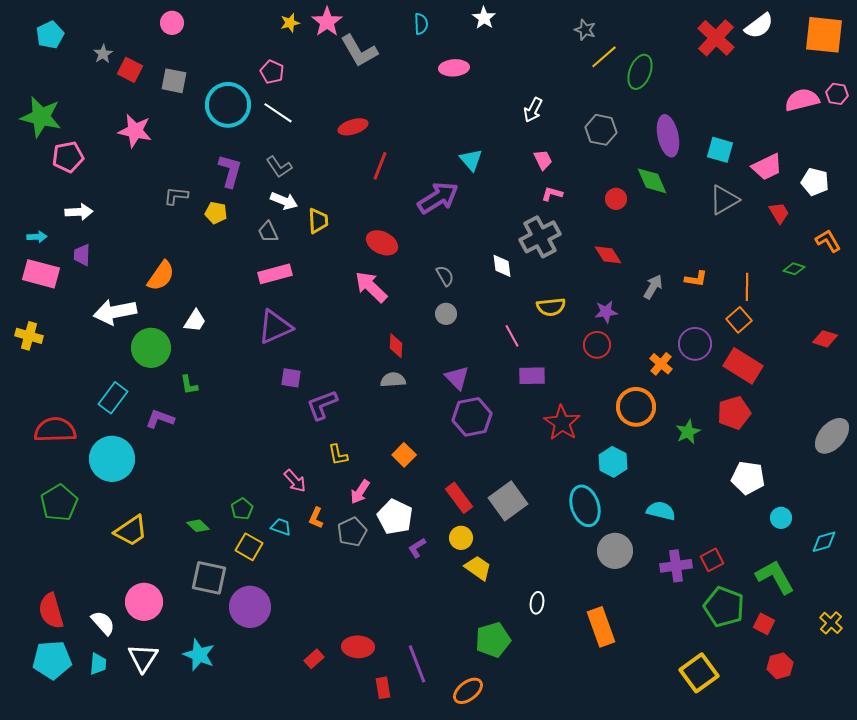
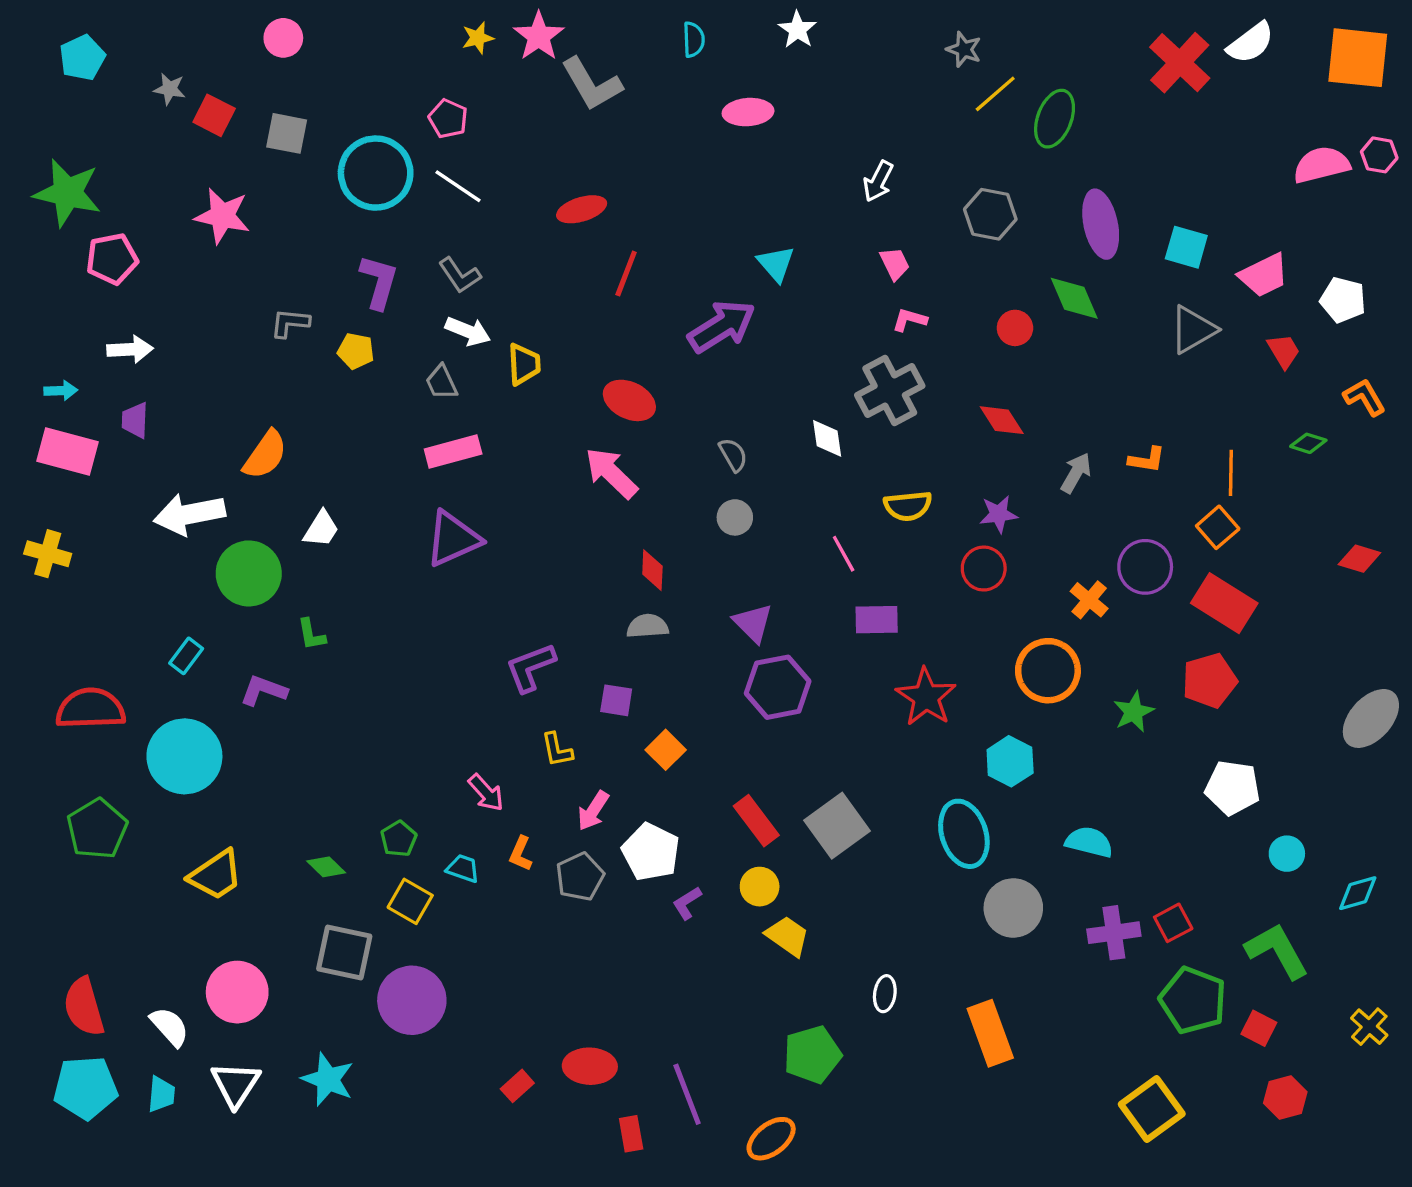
gray star: (103, 54) -> (170, 89), turned -30
purple square: (291, 378) -> (616, 700), moved
cyan rectangle: (113, 398) -> (186, 656), size x0.7

